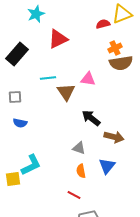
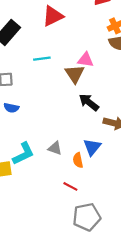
brown triangle: (66, 92) -> (75, 74), moved
gray triangle: (79, 148) -> (55, 148), moved
blue triangle: (107, 166) -> (92, 147), moved

